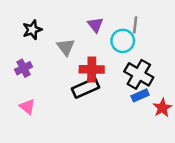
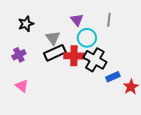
cyan circle: (123, 41) -> (87, 38), moved
black cross: (139, 74) -> (95, 60), moved
black rectangle: (86, 88) -> (55, 53), moved

